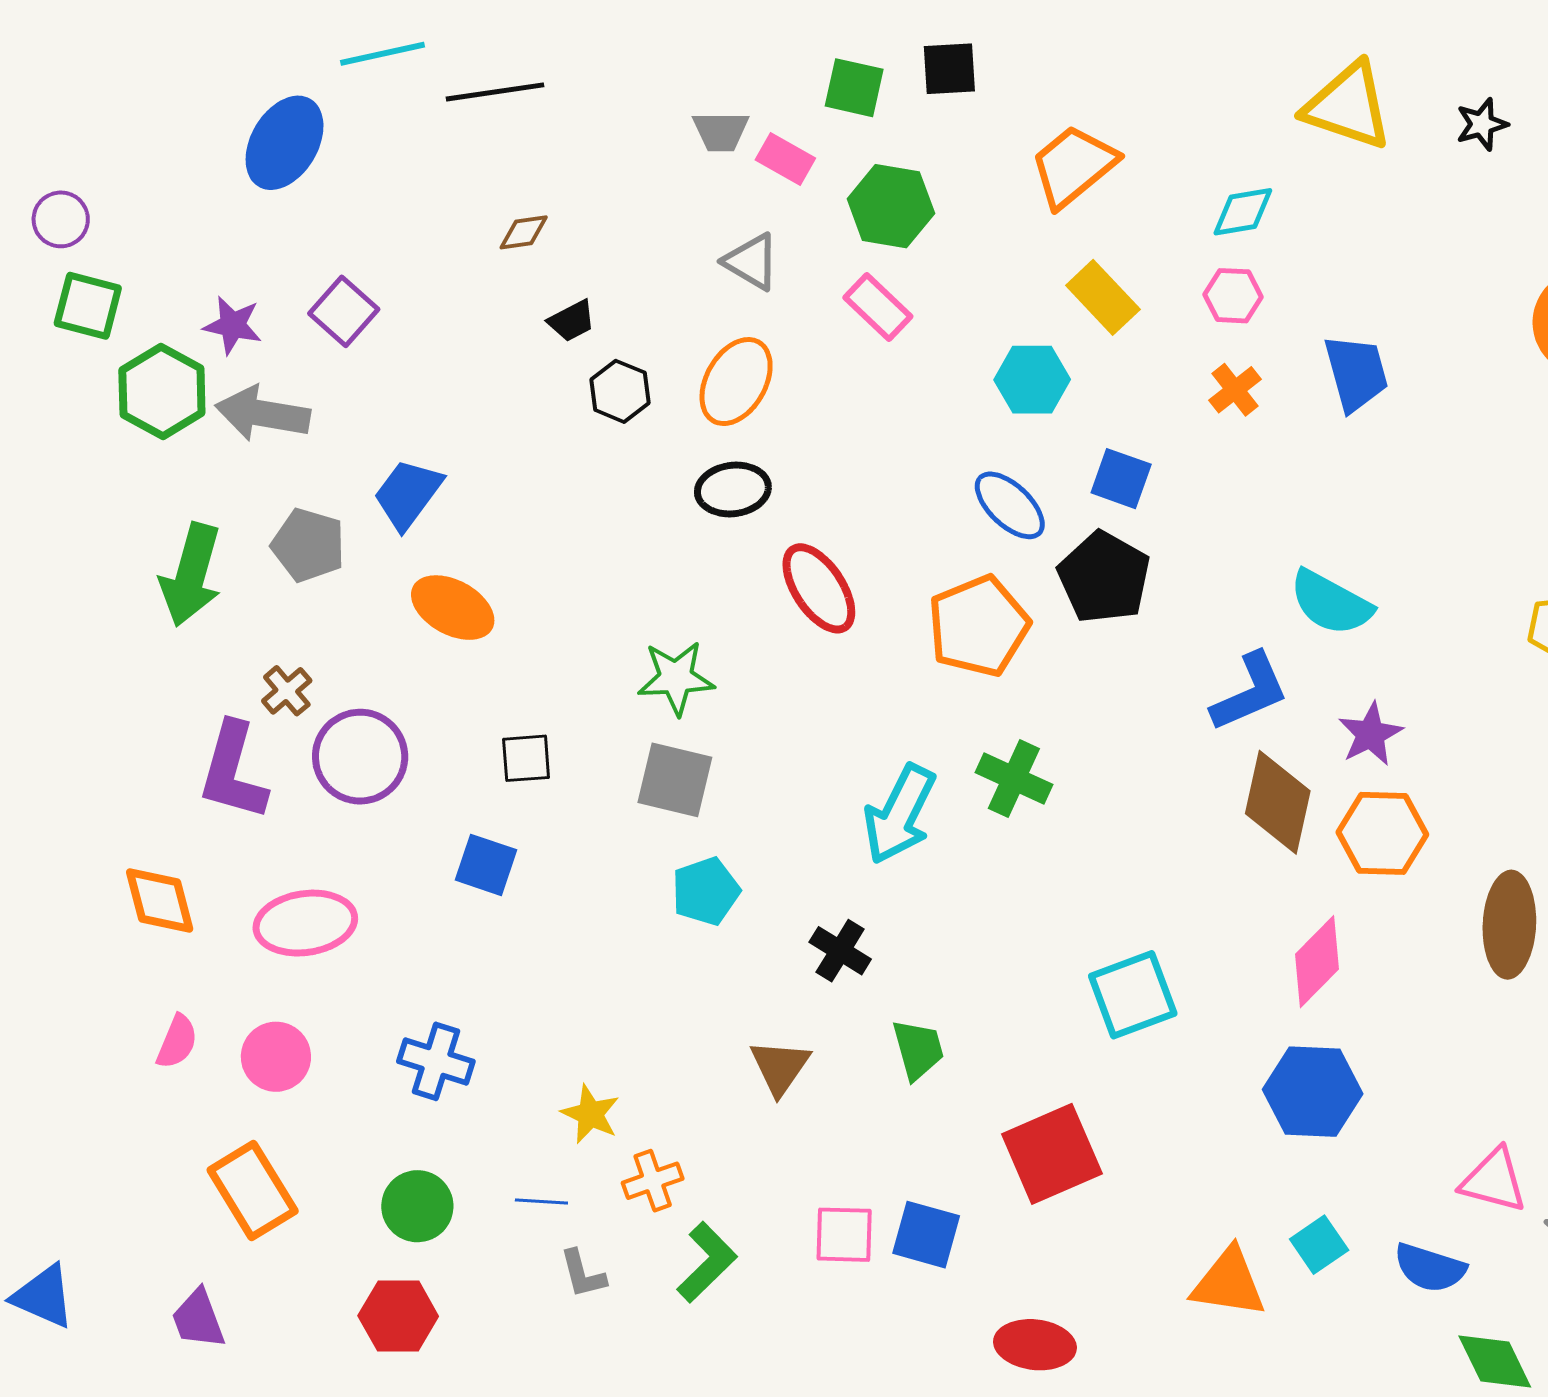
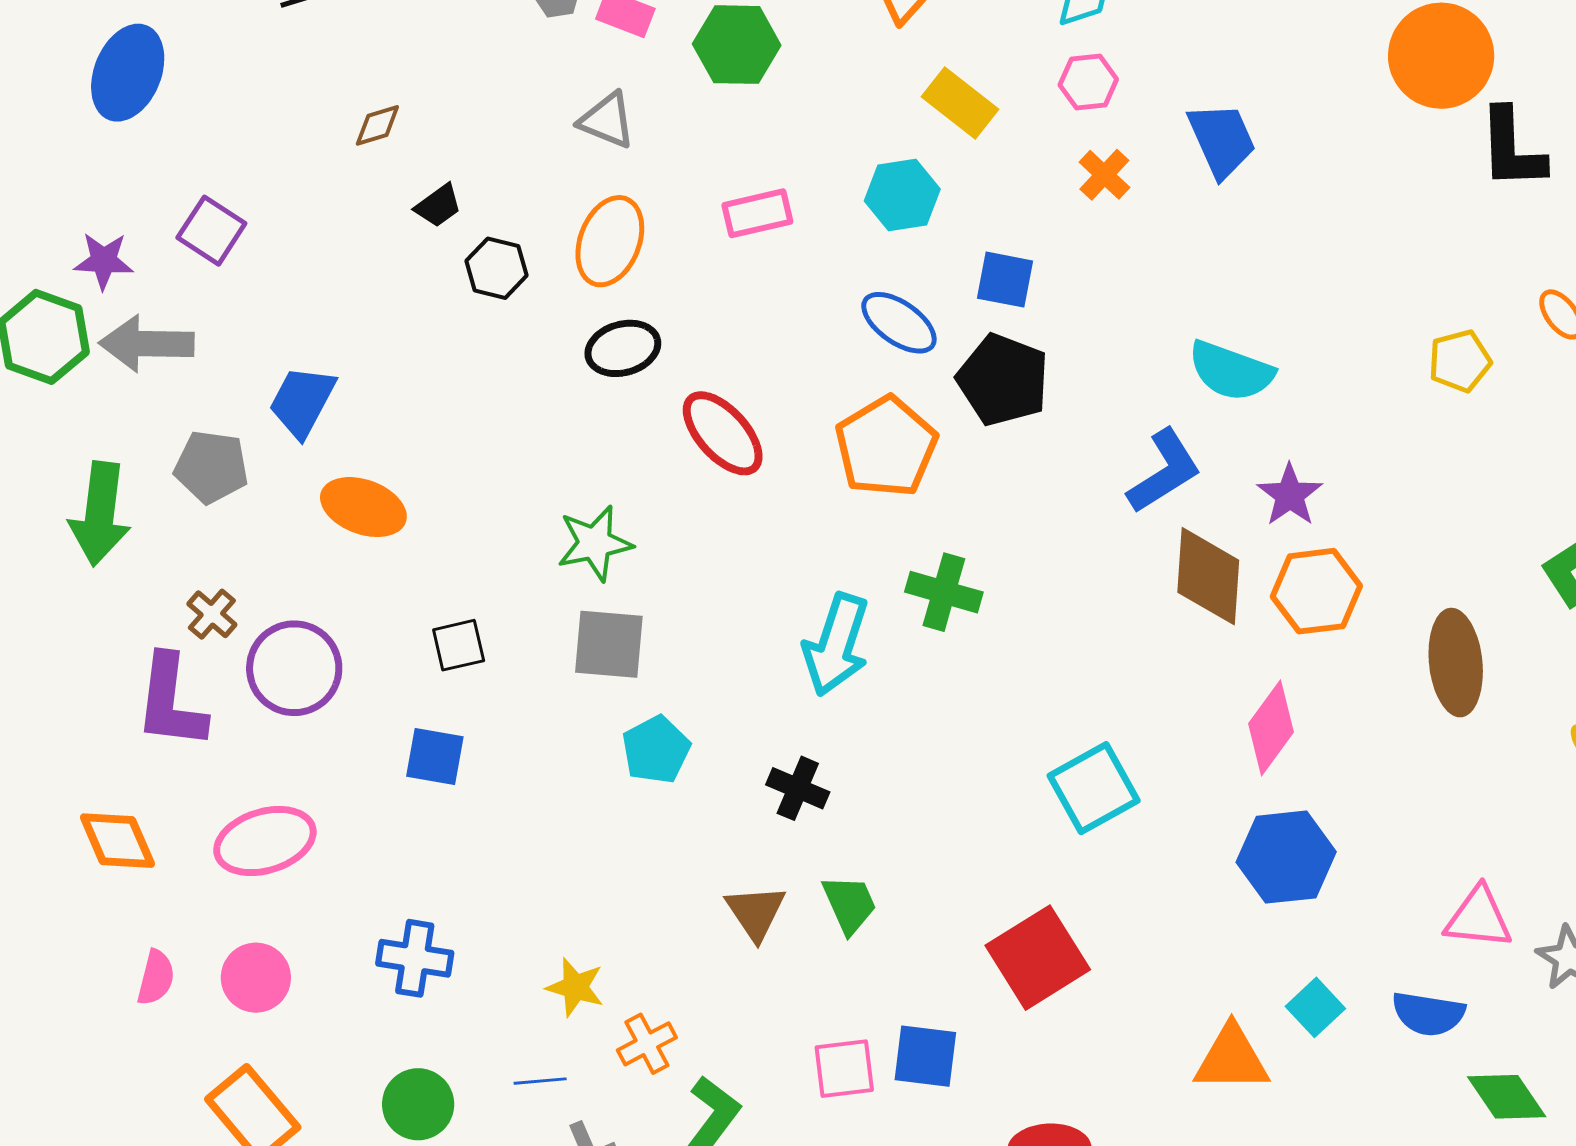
pink rectangle: (878, 307) -> (757, 213), moved, turned -48
green trapezoid: (918, 1049) -> (849, 904), moved

